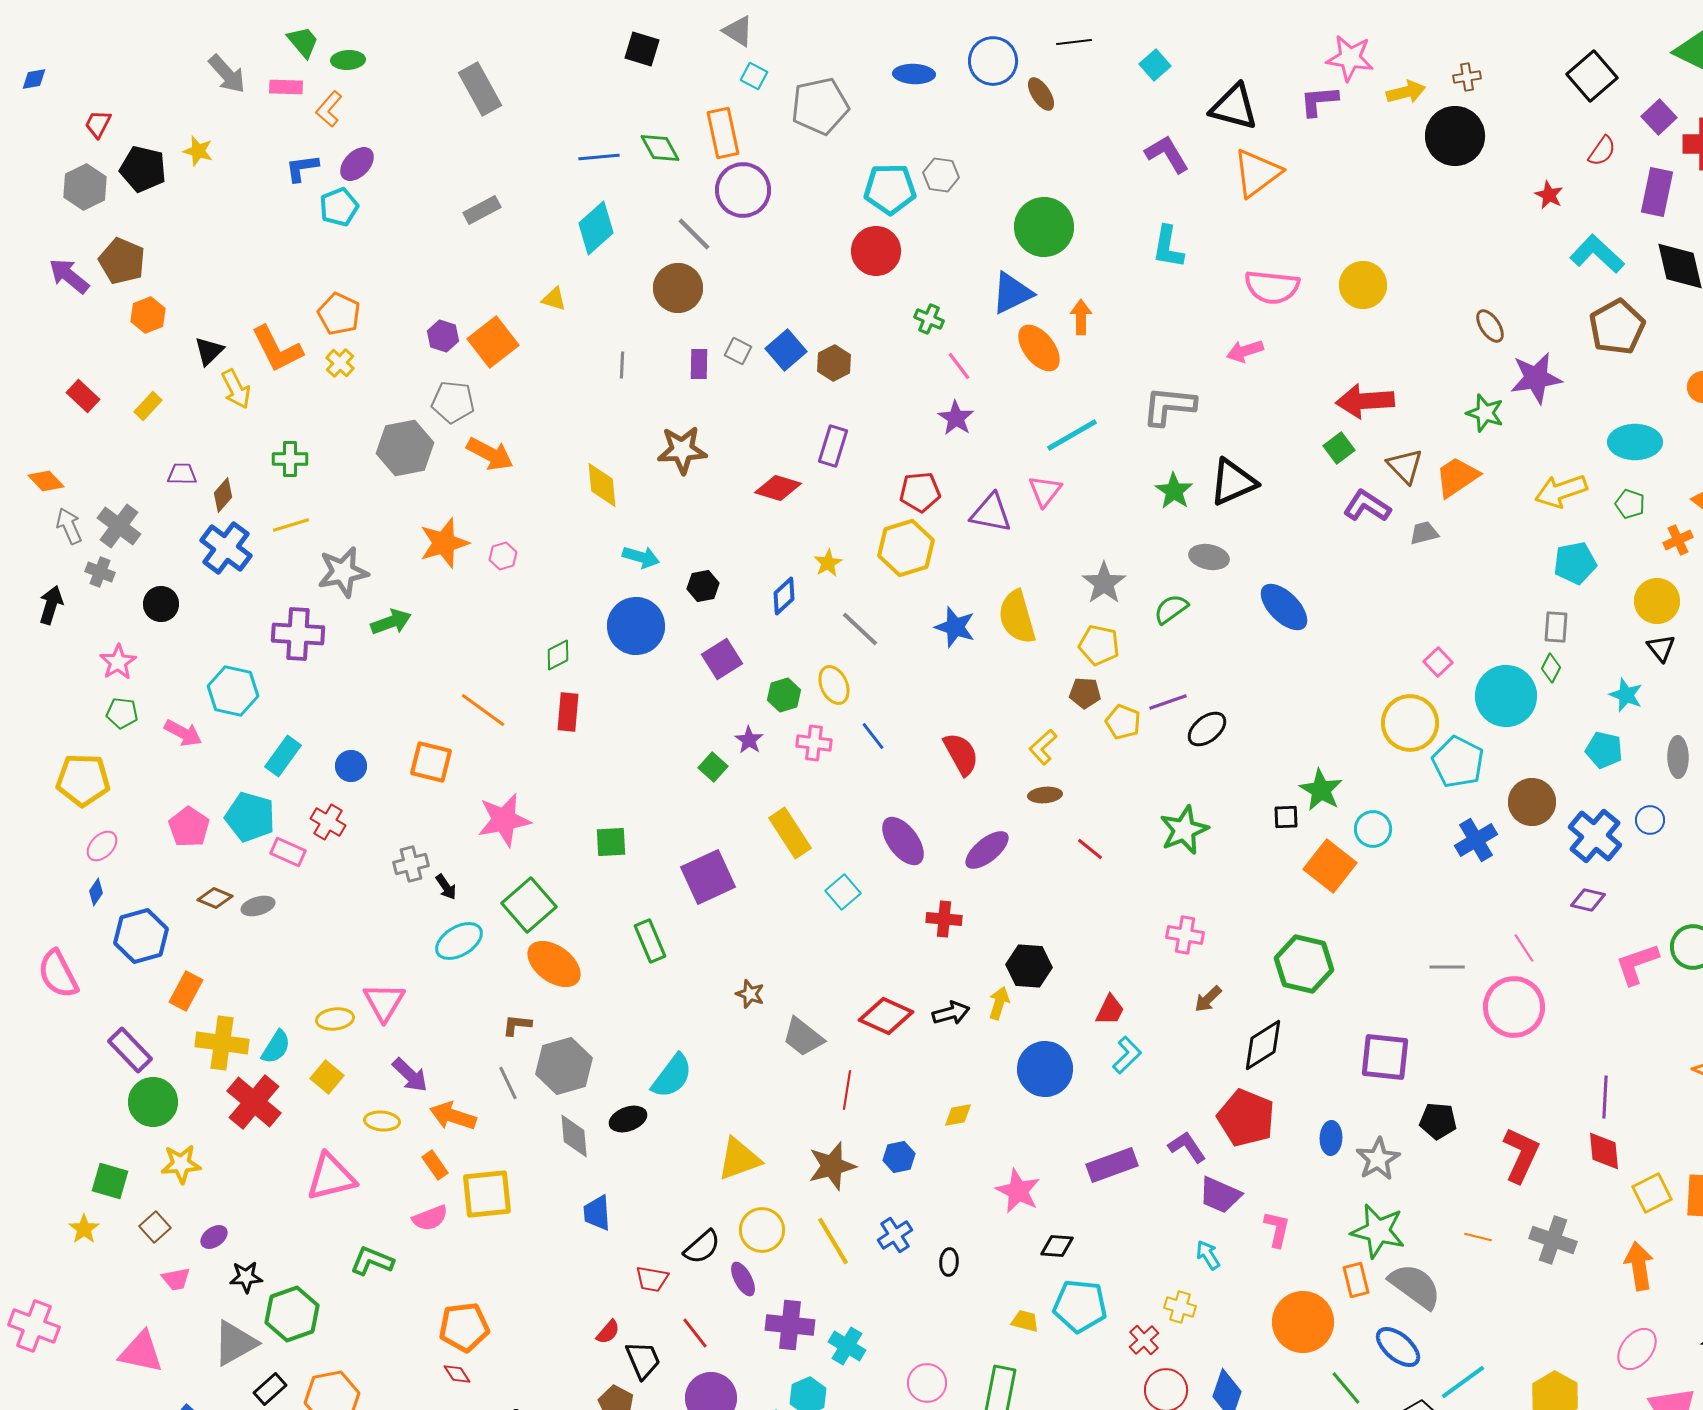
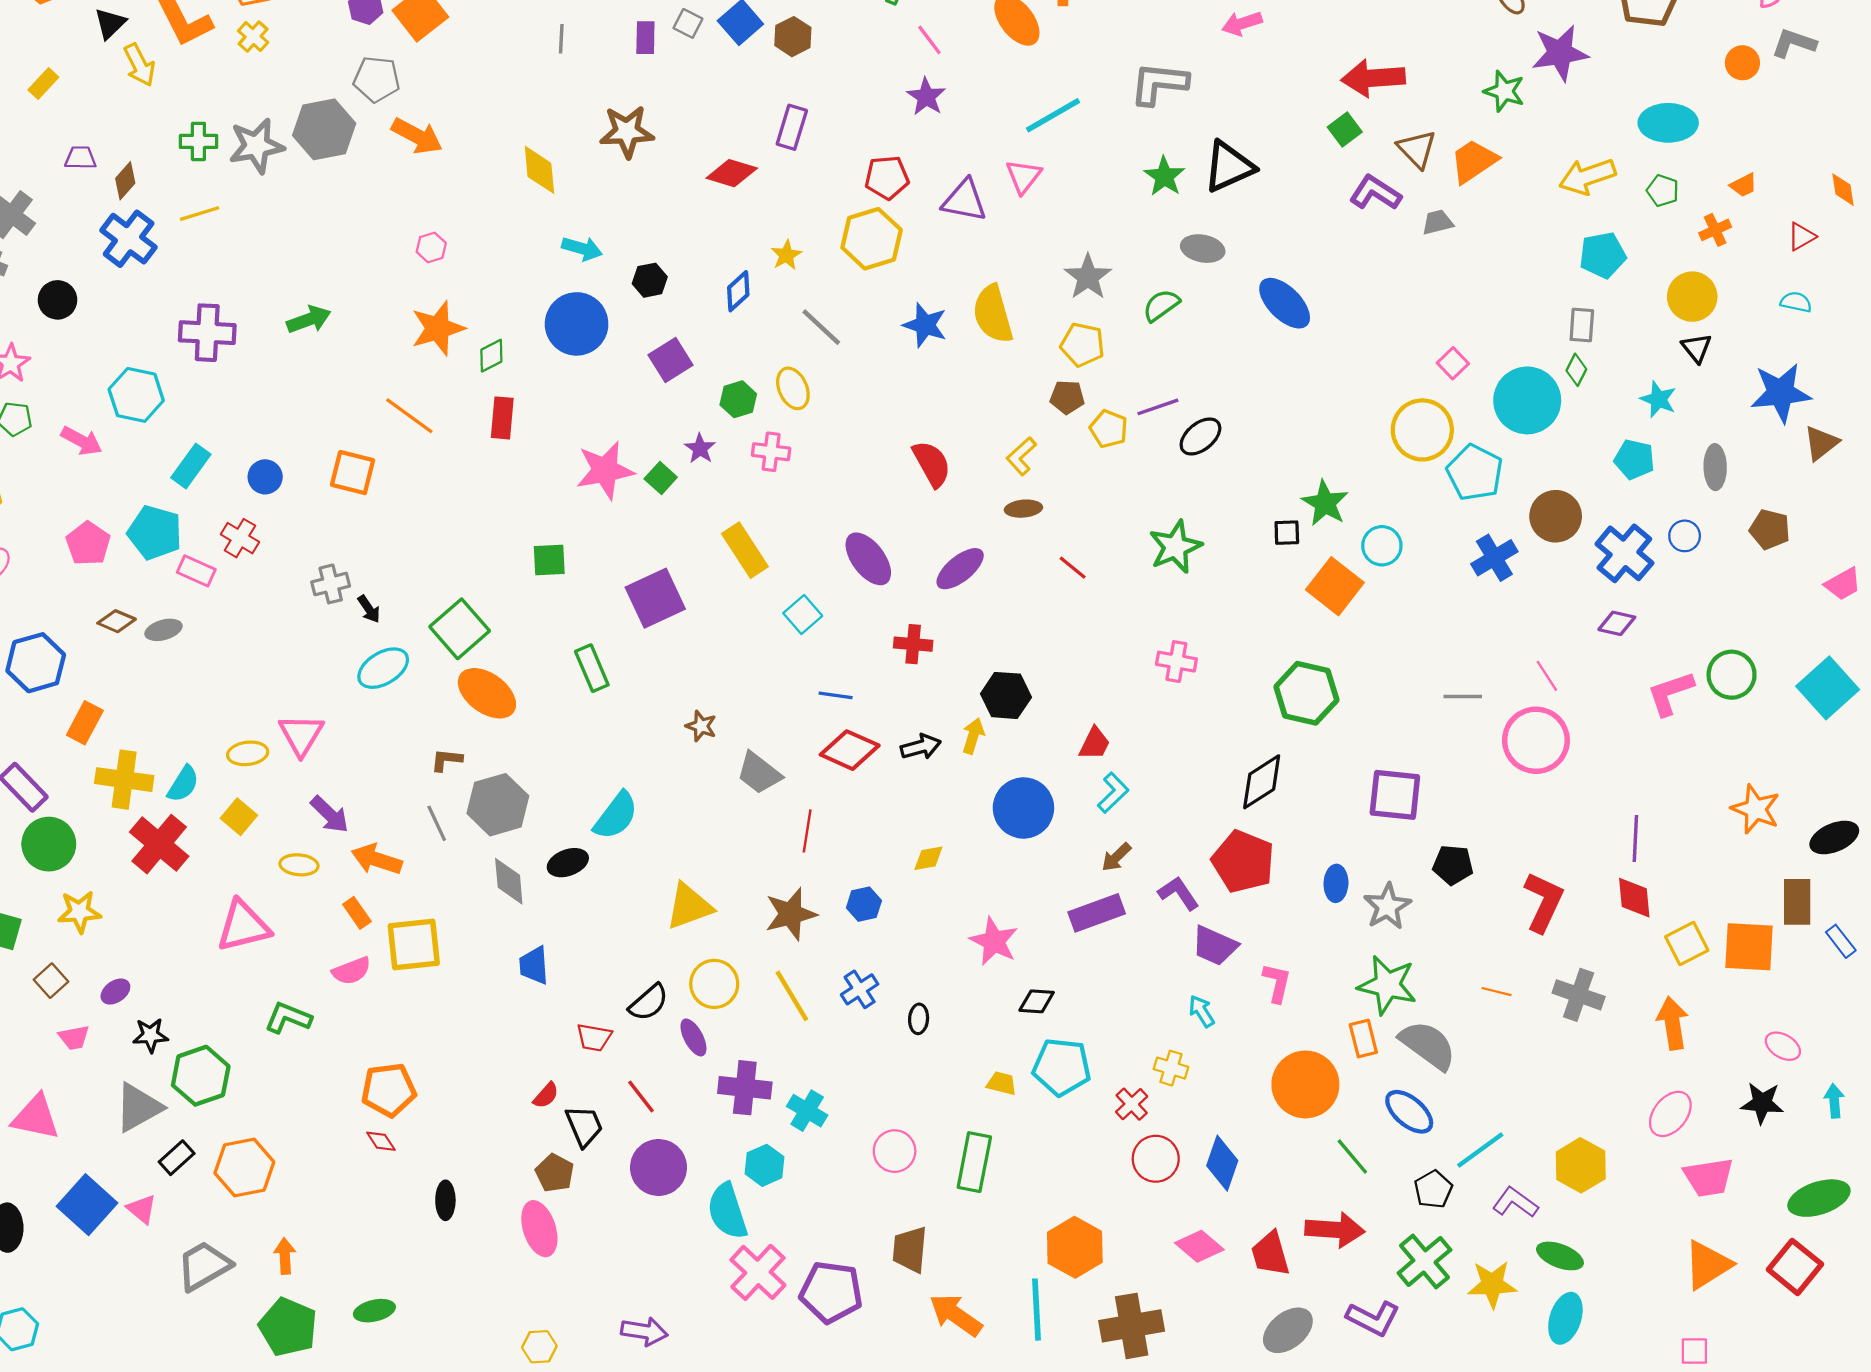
orange star: (444, 543) -> (438, 328), moved
gray star: (343, 572) -> (256, 146), moved
blue line: (873, 736) -> (836, 695), moved, turned -44
pink star: (504, 820) -> (605, 470), moved
brown arrow: (1208, 999) -> (1116, 857), moved

